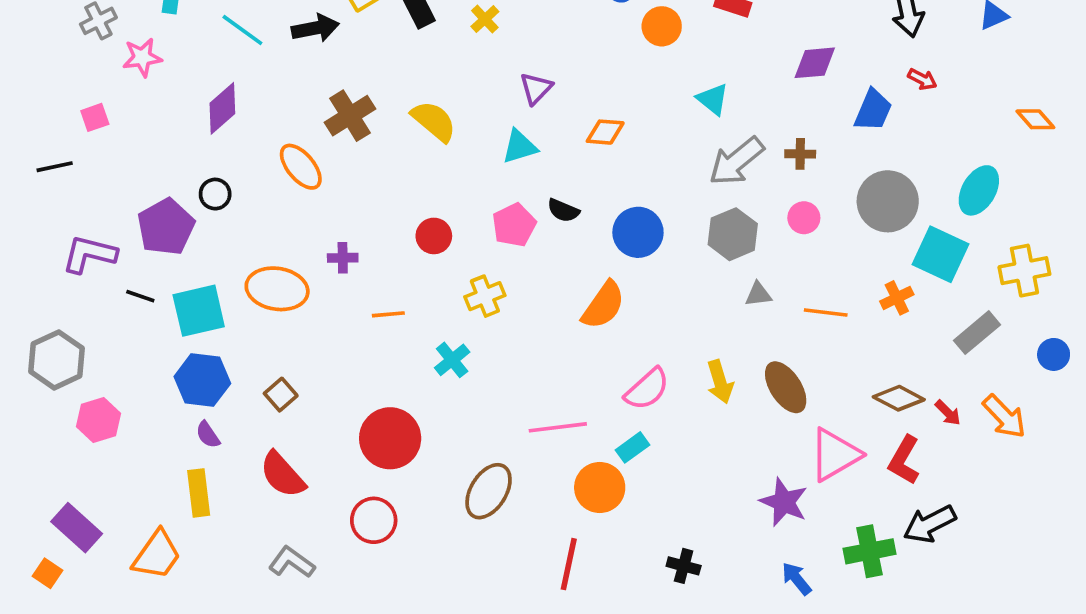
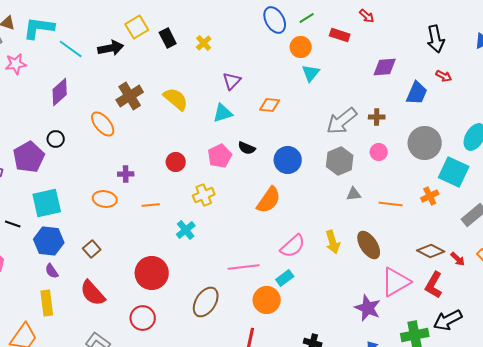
cyan triangle: (713, 99) -> (311, 73), moved, turned 30
orange ellipse: (277, 289) -> (105, 199), moved, size x0.7
black line: (140, 296) -> (13, 224), moved

